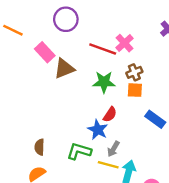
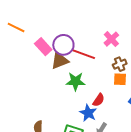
purple circle: (66, 19) -> (63, 45), moved
red line: (103, 49) -> (84, 54), moved
green star: (104, 82) -> (76, 81), moved

